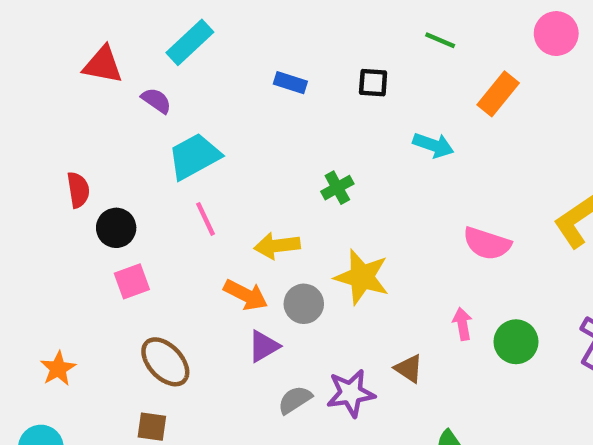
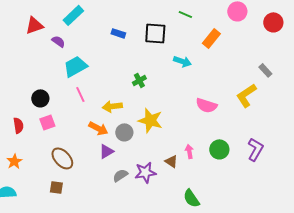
red triangle: (103, 65) -> (34, 25), turned -30
black square: (373, 83) -> (155, 33), size x1.6
red semicircle: (78, 190) -> (18, 125), moved
pink arrow: (462, 324) -> (189, 151), moved

